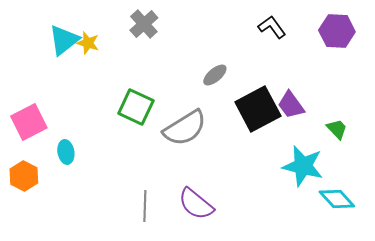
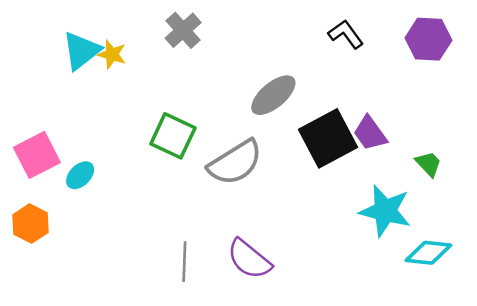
gray ellipse: (215, 75) -> (273, 95), size x1.5
cyan ellipse: (66, 152) -> (80, 175), moved, turned 55
cyan diamond: (337, 199) -> (428, 253), turned -42

